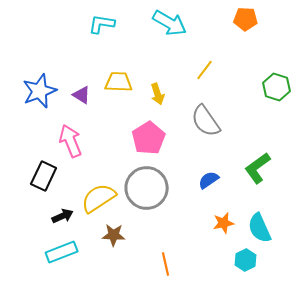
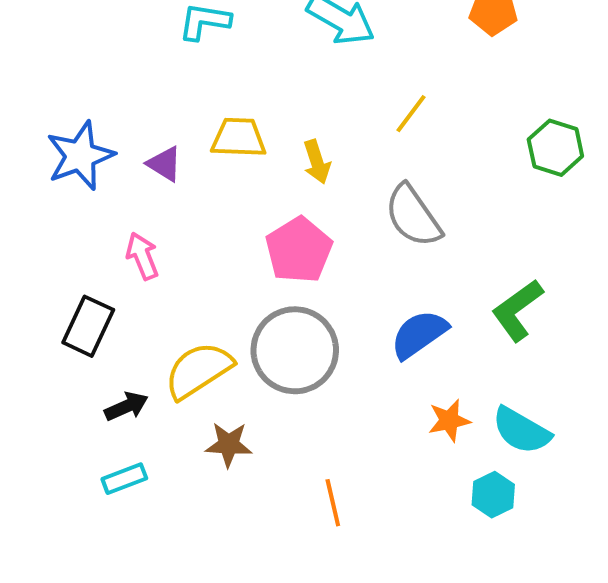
pink arrow: (71, 141) -> (142, 256), size x0.7
blue semicircle: (209, 180) -> (419, 334), size x1.4
cyan semicircle: (260, 228) -> (521, 430), turned -36
cyan rectangle: (62, 252) -> (124, 479), size x0.7

